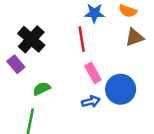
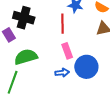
black cross: (31, 39) -> (24, 18), turned -35
green semicircle: (42, 89) -> (26, 57), size x1.6

